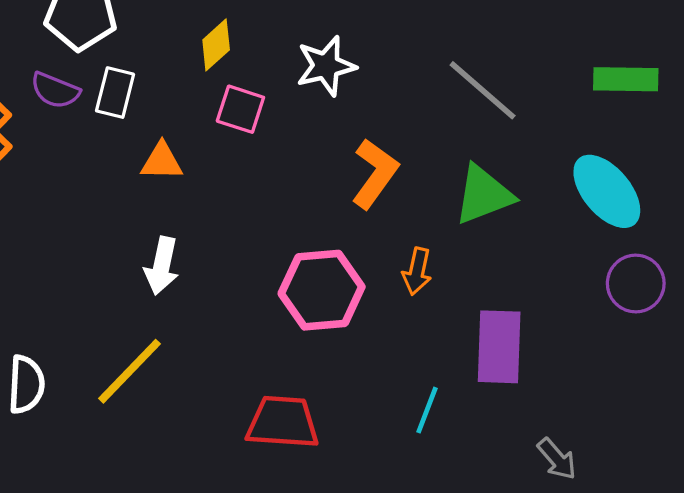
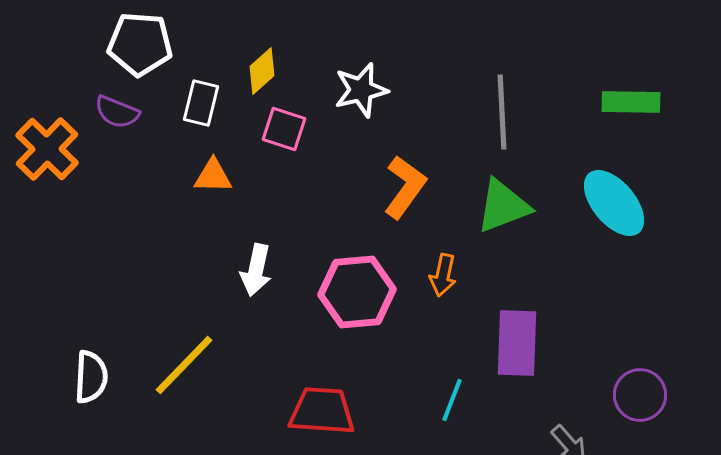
gray line: (483, 90) -> (502, 112), turned 46
white rectangle: (115, 93) -> (201, 103), moved
white arrow: (162, 266) -> (256, 270), moved
purple circle: (636, 284) -> (640, 395), moved

